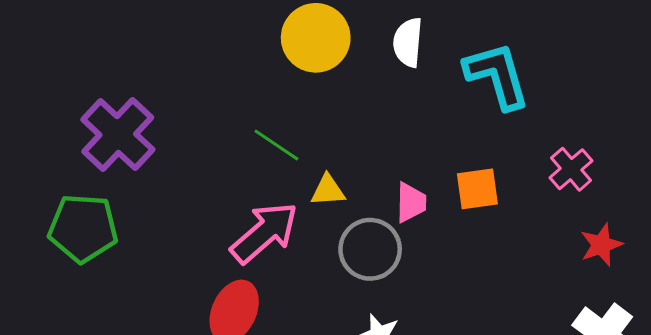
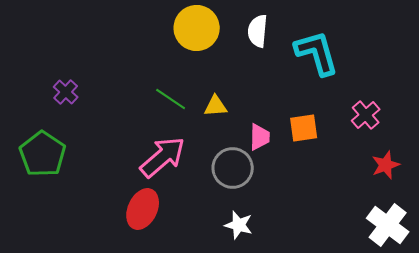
purple cross: (118, 134) -> (66, 92), size x0.5
yellow triangle: (328, 190) -> (216, 106), moved
green pentagon: (83, 228) -> (43, 154), turned 30

